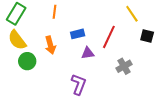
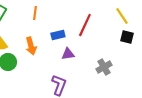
yellow line: (132, 14) -> (122, 16), moved
red line: (109, 37) -> (85, 25), moved

